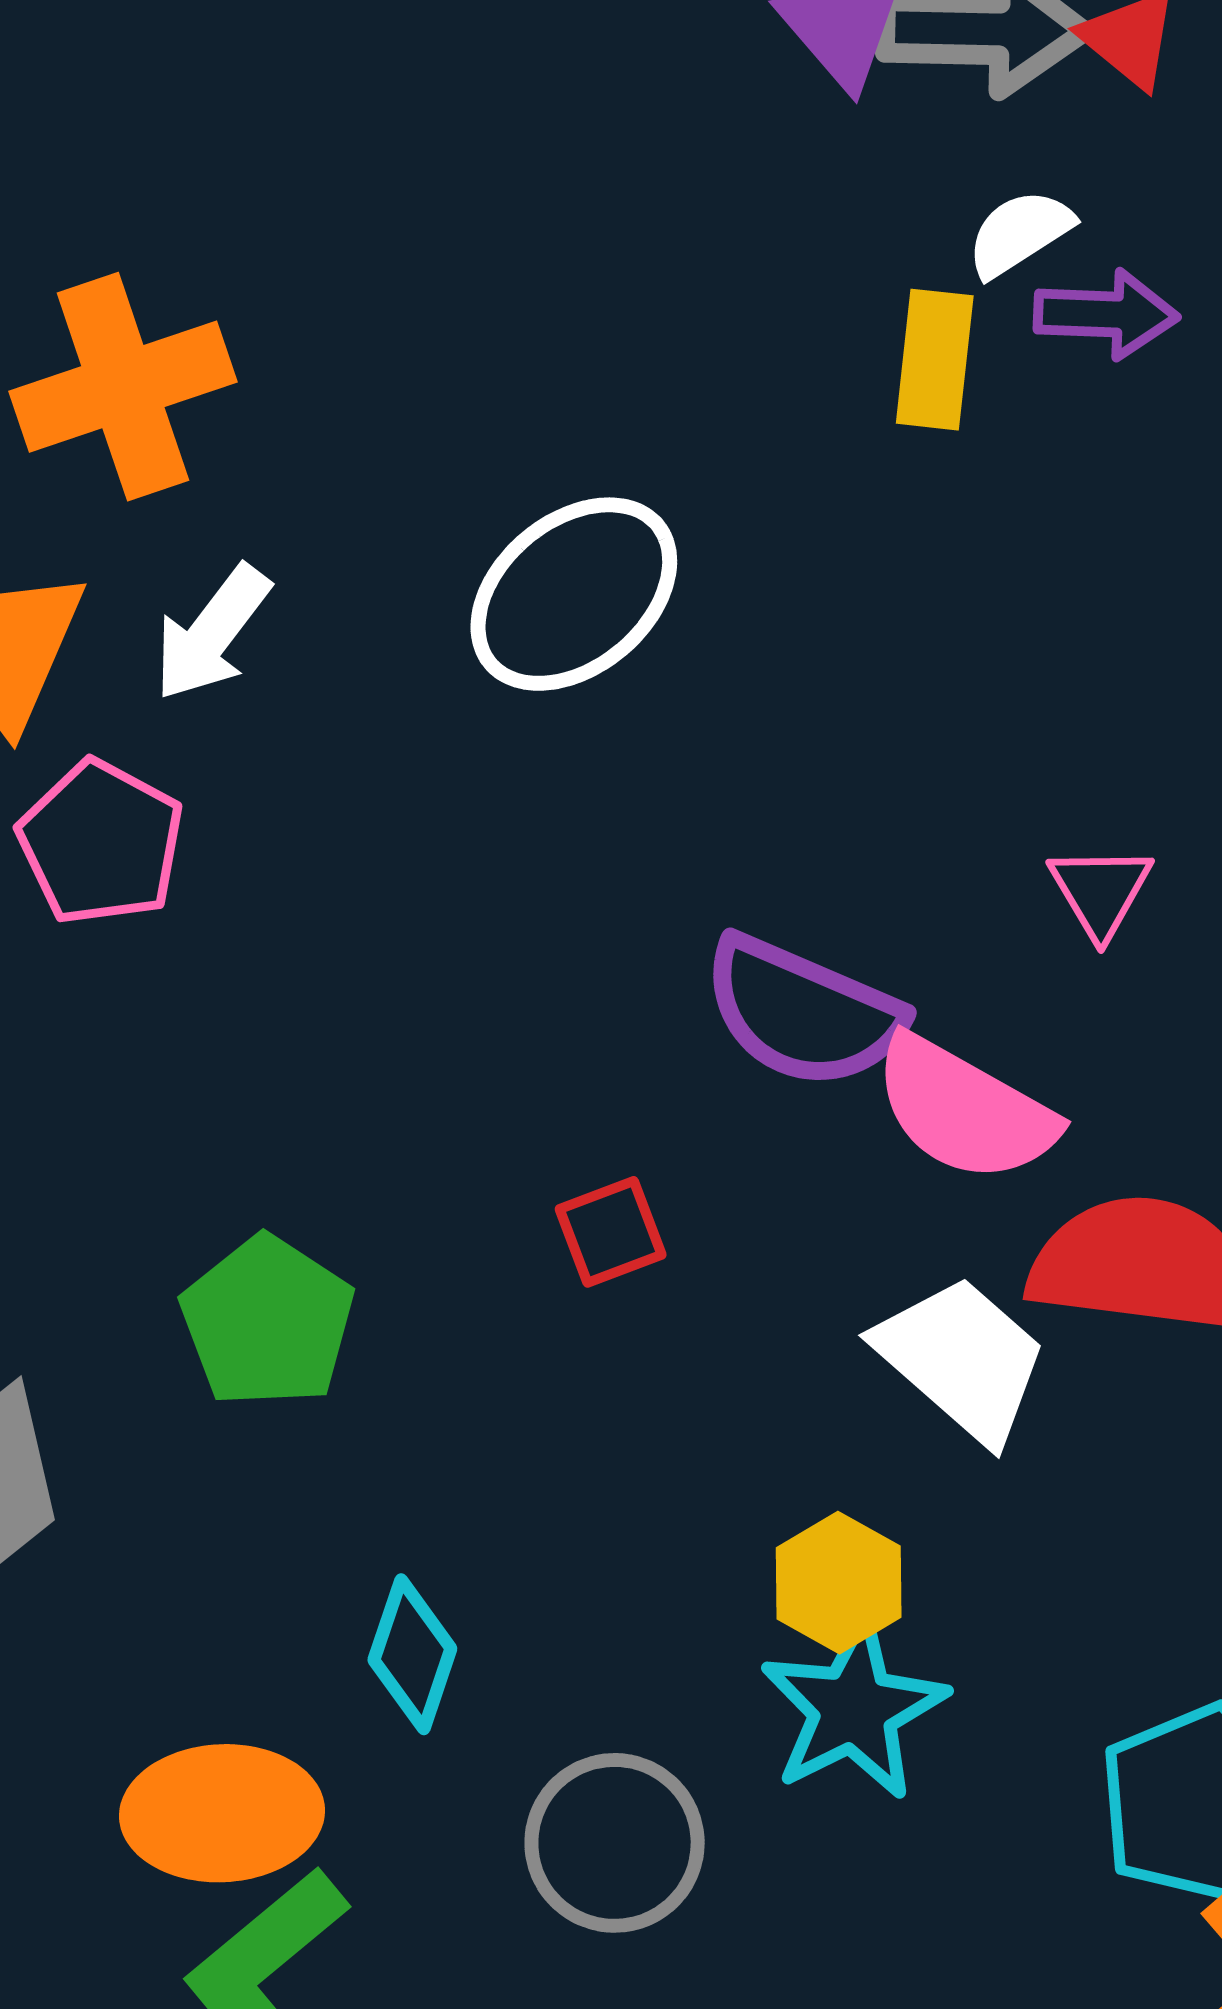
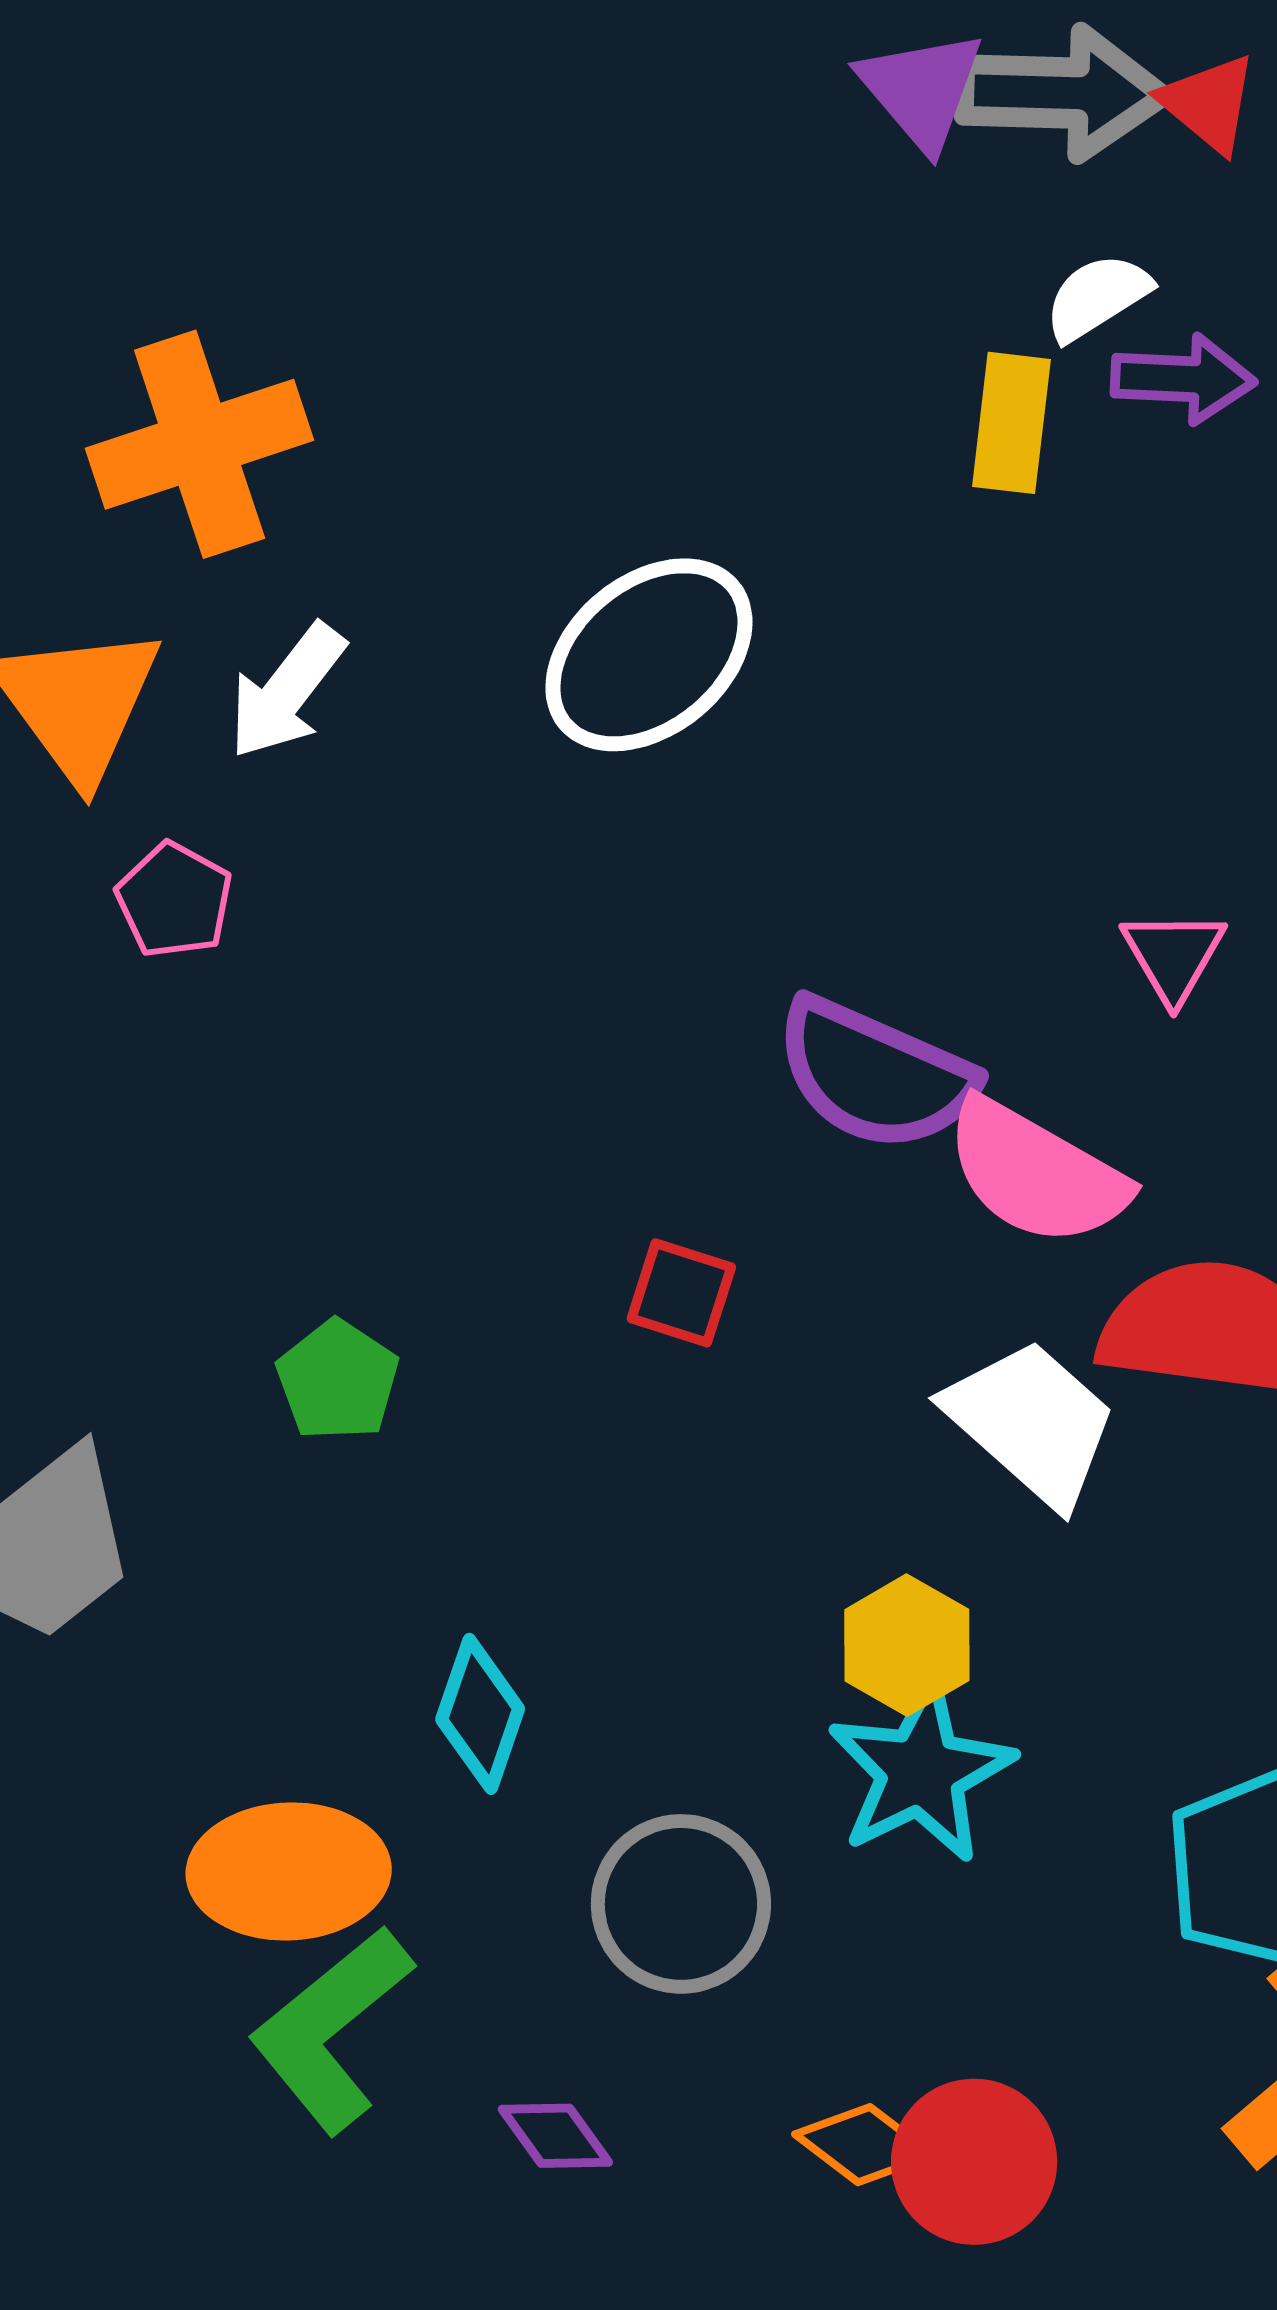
pink pentagon: (101, 843) -> (174, 900), size x0.7
red square: (611, 1232) -> (681, 1293), turned 38
green pentagon: (268, 1322) -> (338, 1380), size x0.7

